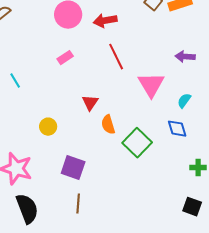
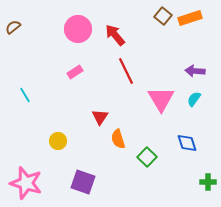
red arrow: (105, 21) -> (115, 35), turned 60
cyan semicircle: (184, 101) -> (194, 99), moved
green square: (137, 143) -> (147, 157), size x0.7

